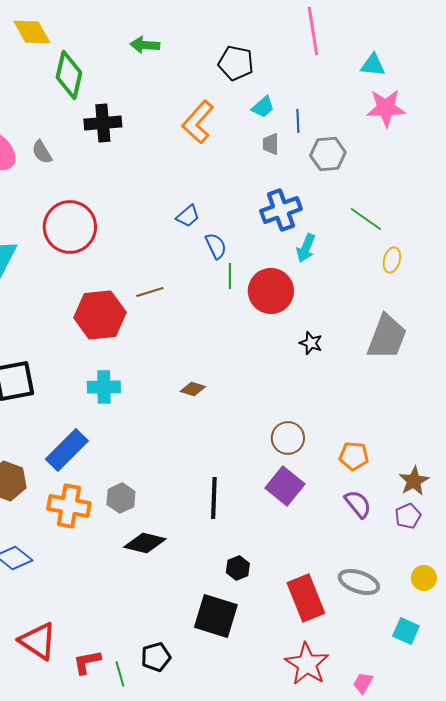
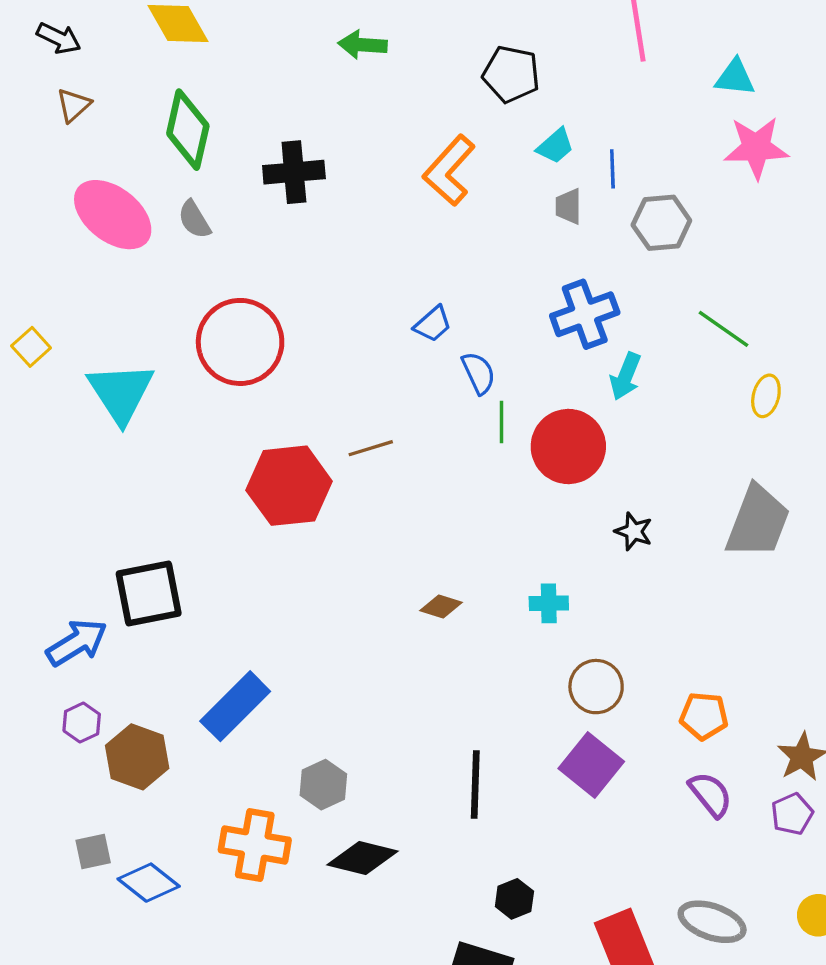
green diamond: (69, 75) -> (188, 130), moved
cyan cross: (104, 387) -> (549, 603), moved, size x0.7
orange cross: (69, 506) -> (255, 845), moved

